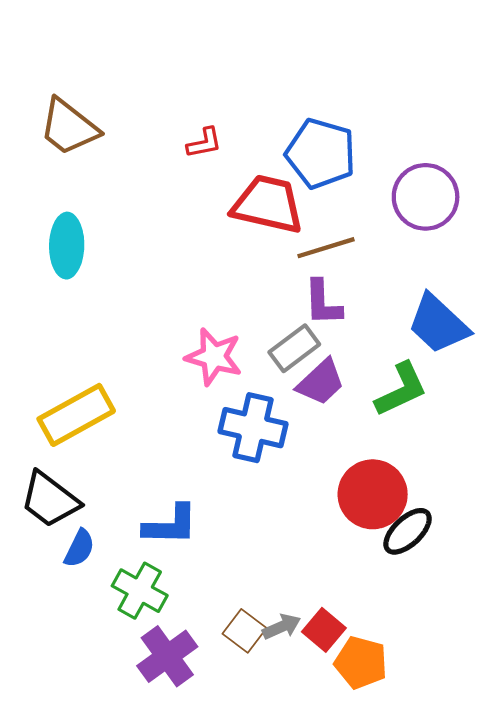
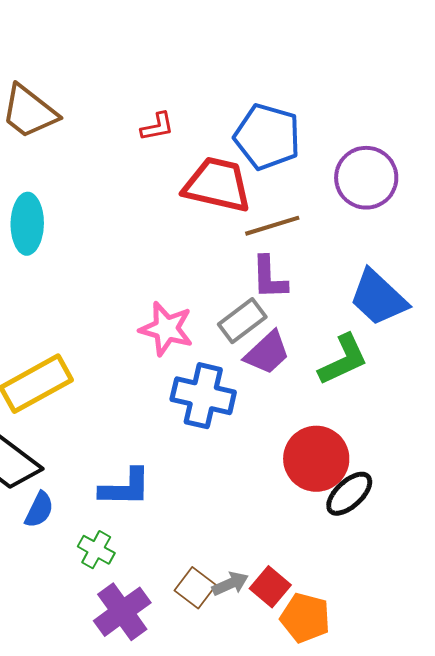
green cross: (140, 591) -> (96, 550), size x0.7

